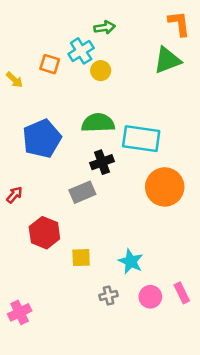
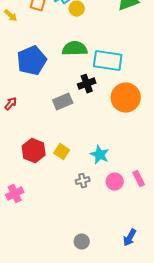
black cross: (102, 162) -> (87, 84), moved
red hexagon: (44, 233) -> (34, 151), moved
yellow square: (81, 258) -> (62, 152), turned 35

